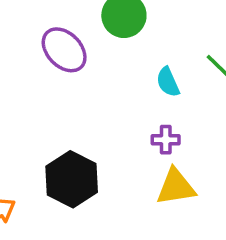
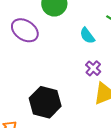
purple cross: (166, 140) -> (93, 68), turned -35

